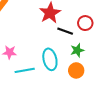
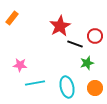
cyan ellipse: (50, 59) -> (67, 87), moved
orange circle: (76, 70) -> (95, 88), moved

